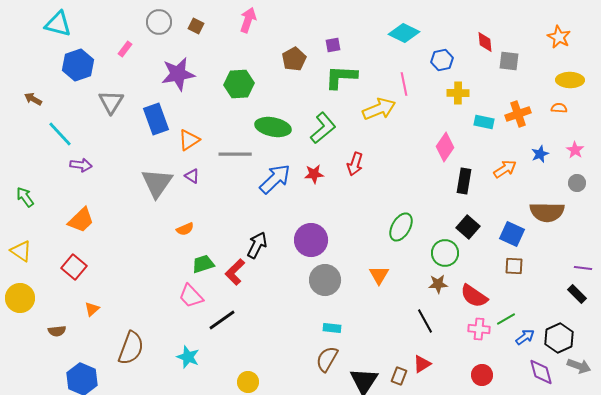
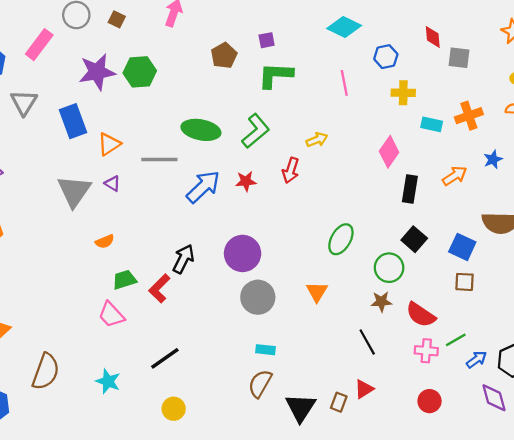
pink rectangle: (125, 49) -> (39, 45), size x1.8
green hexagon: (239, 84) -> (140, 72), moved
yellow arrow: (379, 109) -> (317, 140), moved, size x0.6
black line: (222, 320) -> (165, 358), moved

